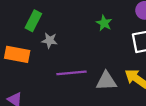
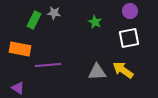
gray star: (50, 40) -> (54, 13), moved
purple line: (72, 73) -> (48, 65), moved

